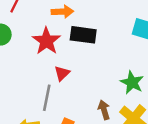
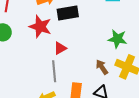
red triangle: (62, 73) -> (60, 48), turned 32

